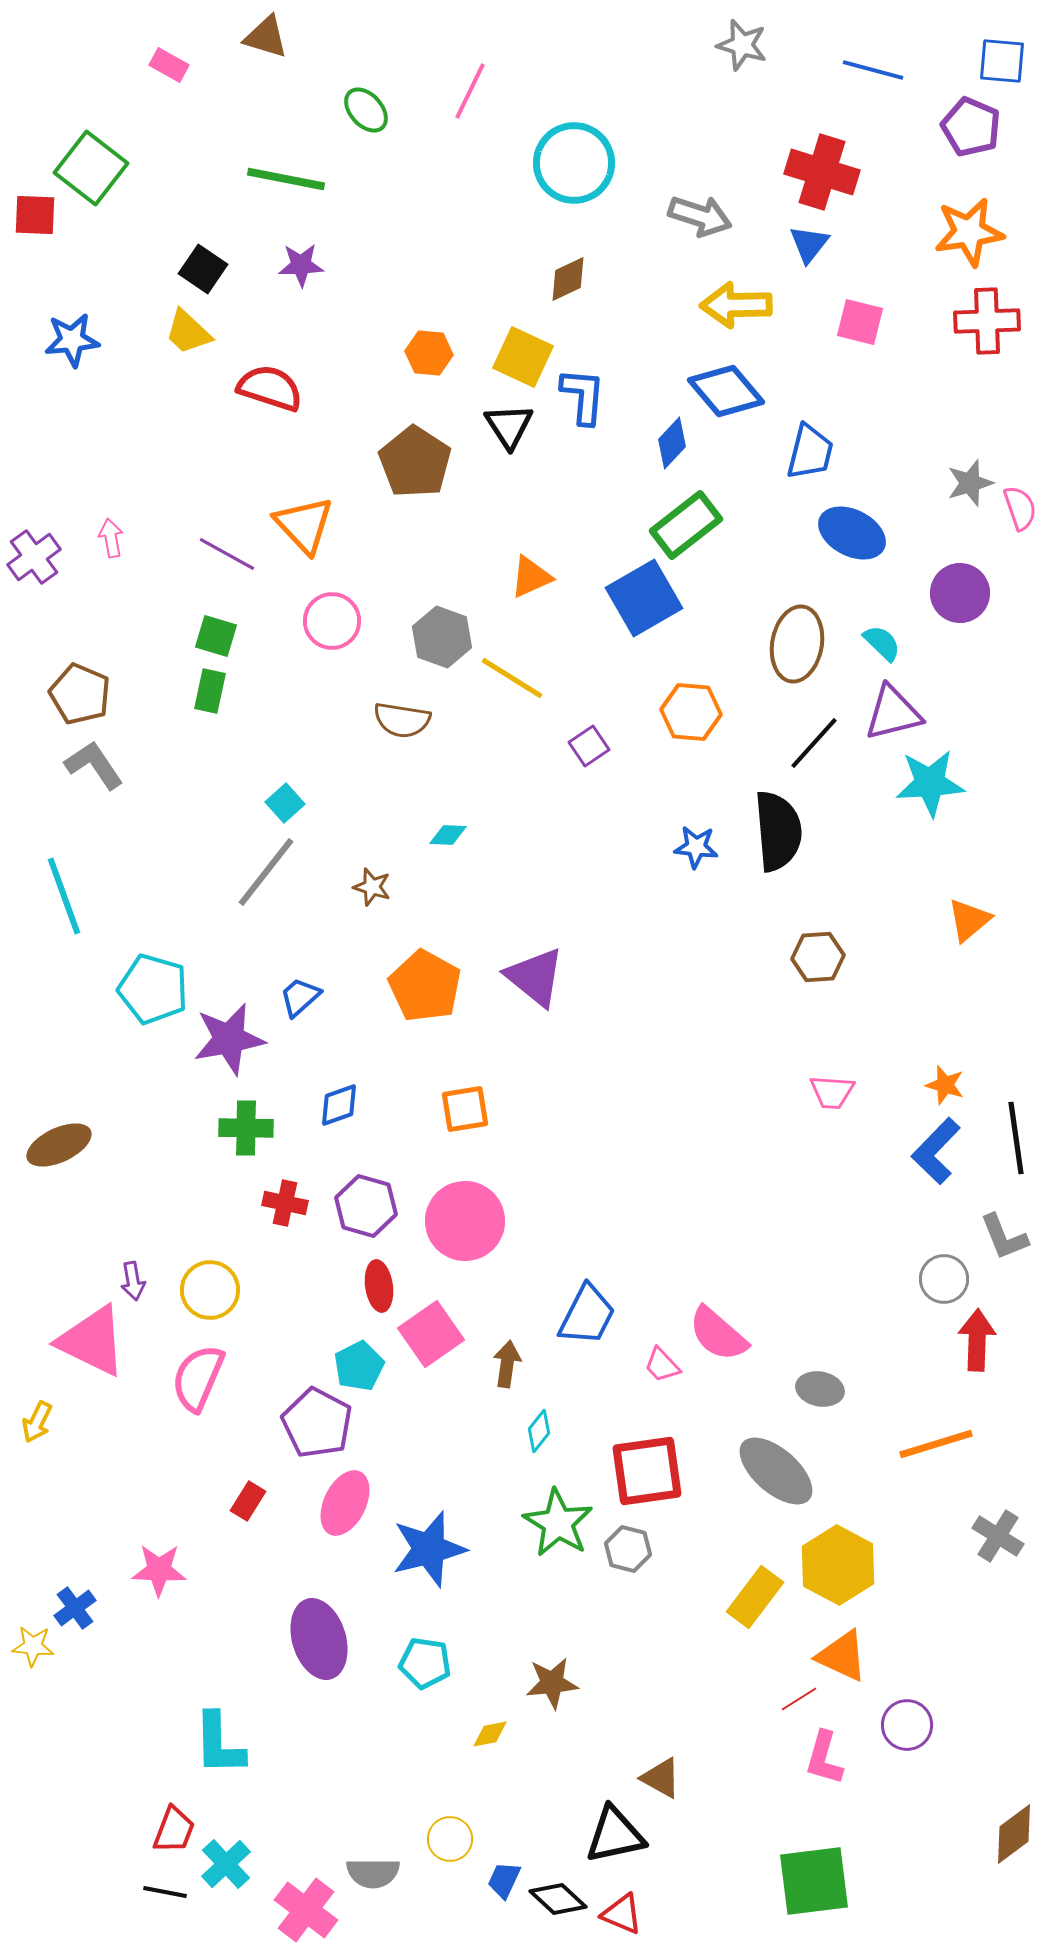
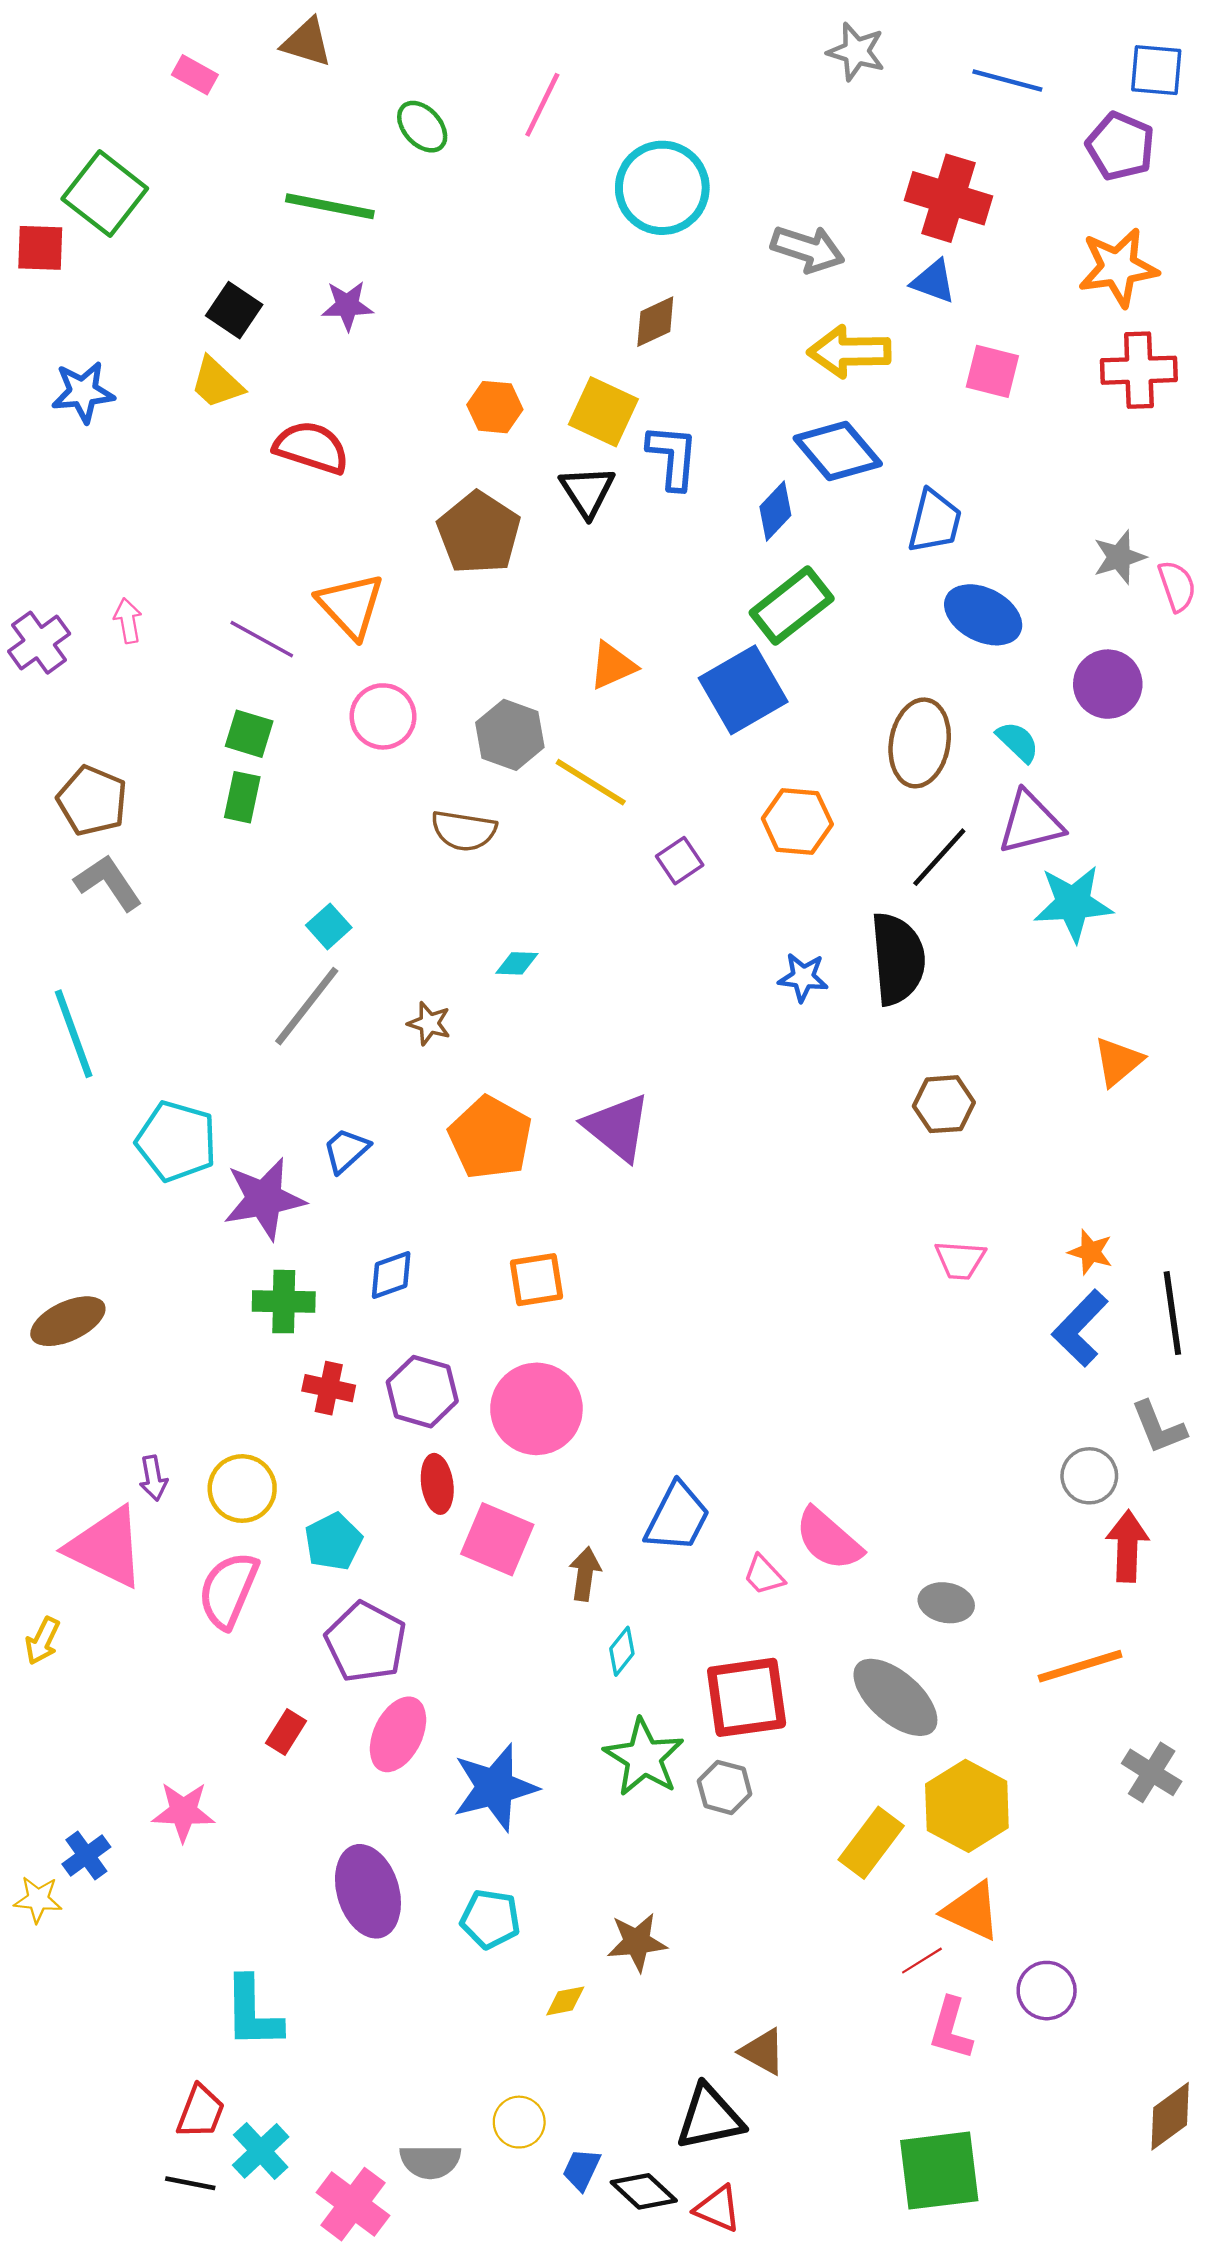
blue triangle: (809, 244) -> (933, 281), turned -48
pink square: (431, 1334) -> (497, 1539), turned -32
cyan pentagon: (359, 1366) -> (333, 1542), moved

